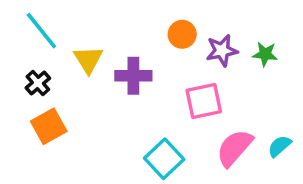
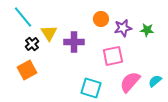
black cross: (38, 83) -> (32, 44), moved
cyan square: (164, 159) -> (91, 88), turned -30

